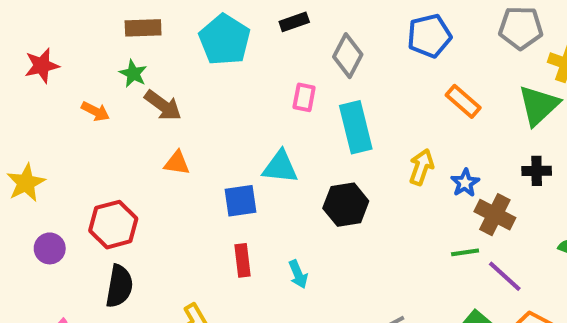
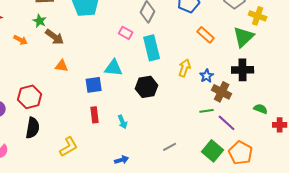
pink rectangle: (304, 97) -> (126, 33), turned -72
black cross: (537, 171) -> (243, 70), size x1.5

